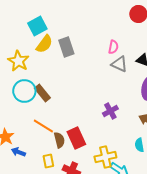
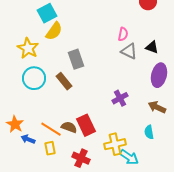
gray rectangle: (66, 47) -> (76, 59), moved
brown rectangle: (42, 93) -> (64, 81), moved
orange line: (43, 126) -> (51, 129), moved
brown semicircle: (59, 140) -> (69, 127), turned -56
yellow rectangle: (48, 161) -> (50, 148), moved

